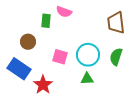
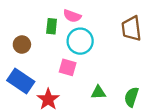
brown circle: (28, 42) -> (22, 45), moved
cyan circle: (88, 55) -> (80, 41), moved
green semicircle: (116, 57) -> (131, 97), moved

